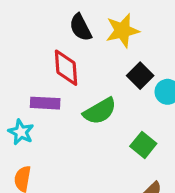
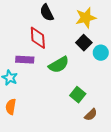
yellow star: (122, 31) -> (86, 18), moved
green square: (143, 145) -> (78, 95), moved

